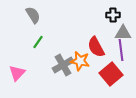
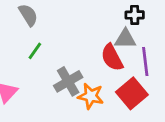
gray triangle: (123, 33) -> (125, 39), moved
orange star: (80, 61) -> (91, 96), moved

